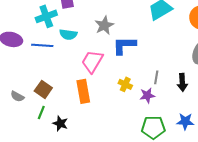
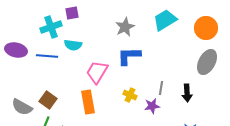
gray star: (104, 25) -> (125, 27), moved
gray semicircle: (17, 96) -> (22, 107), size x1.5

